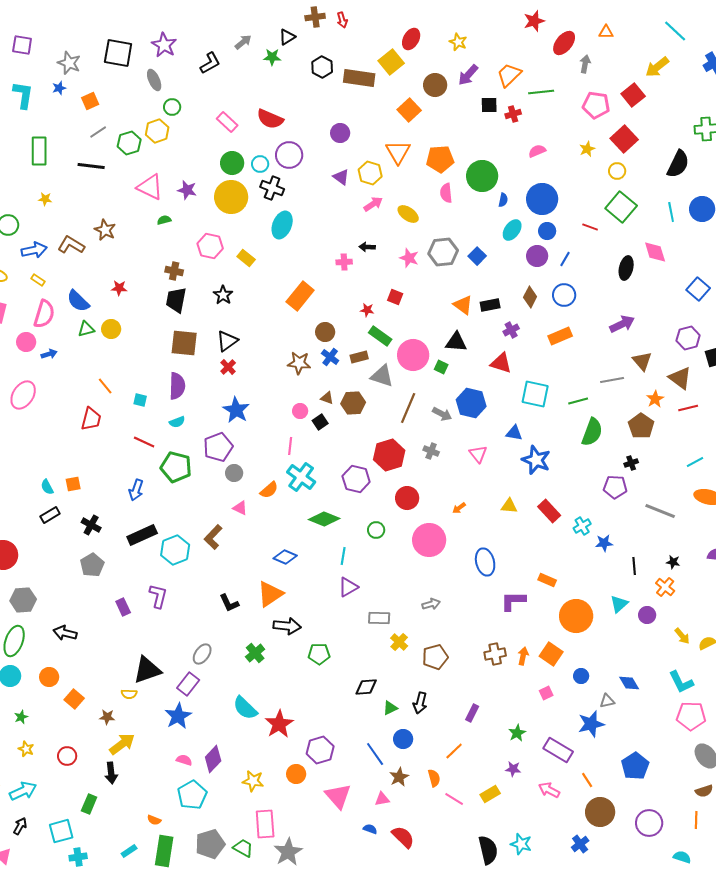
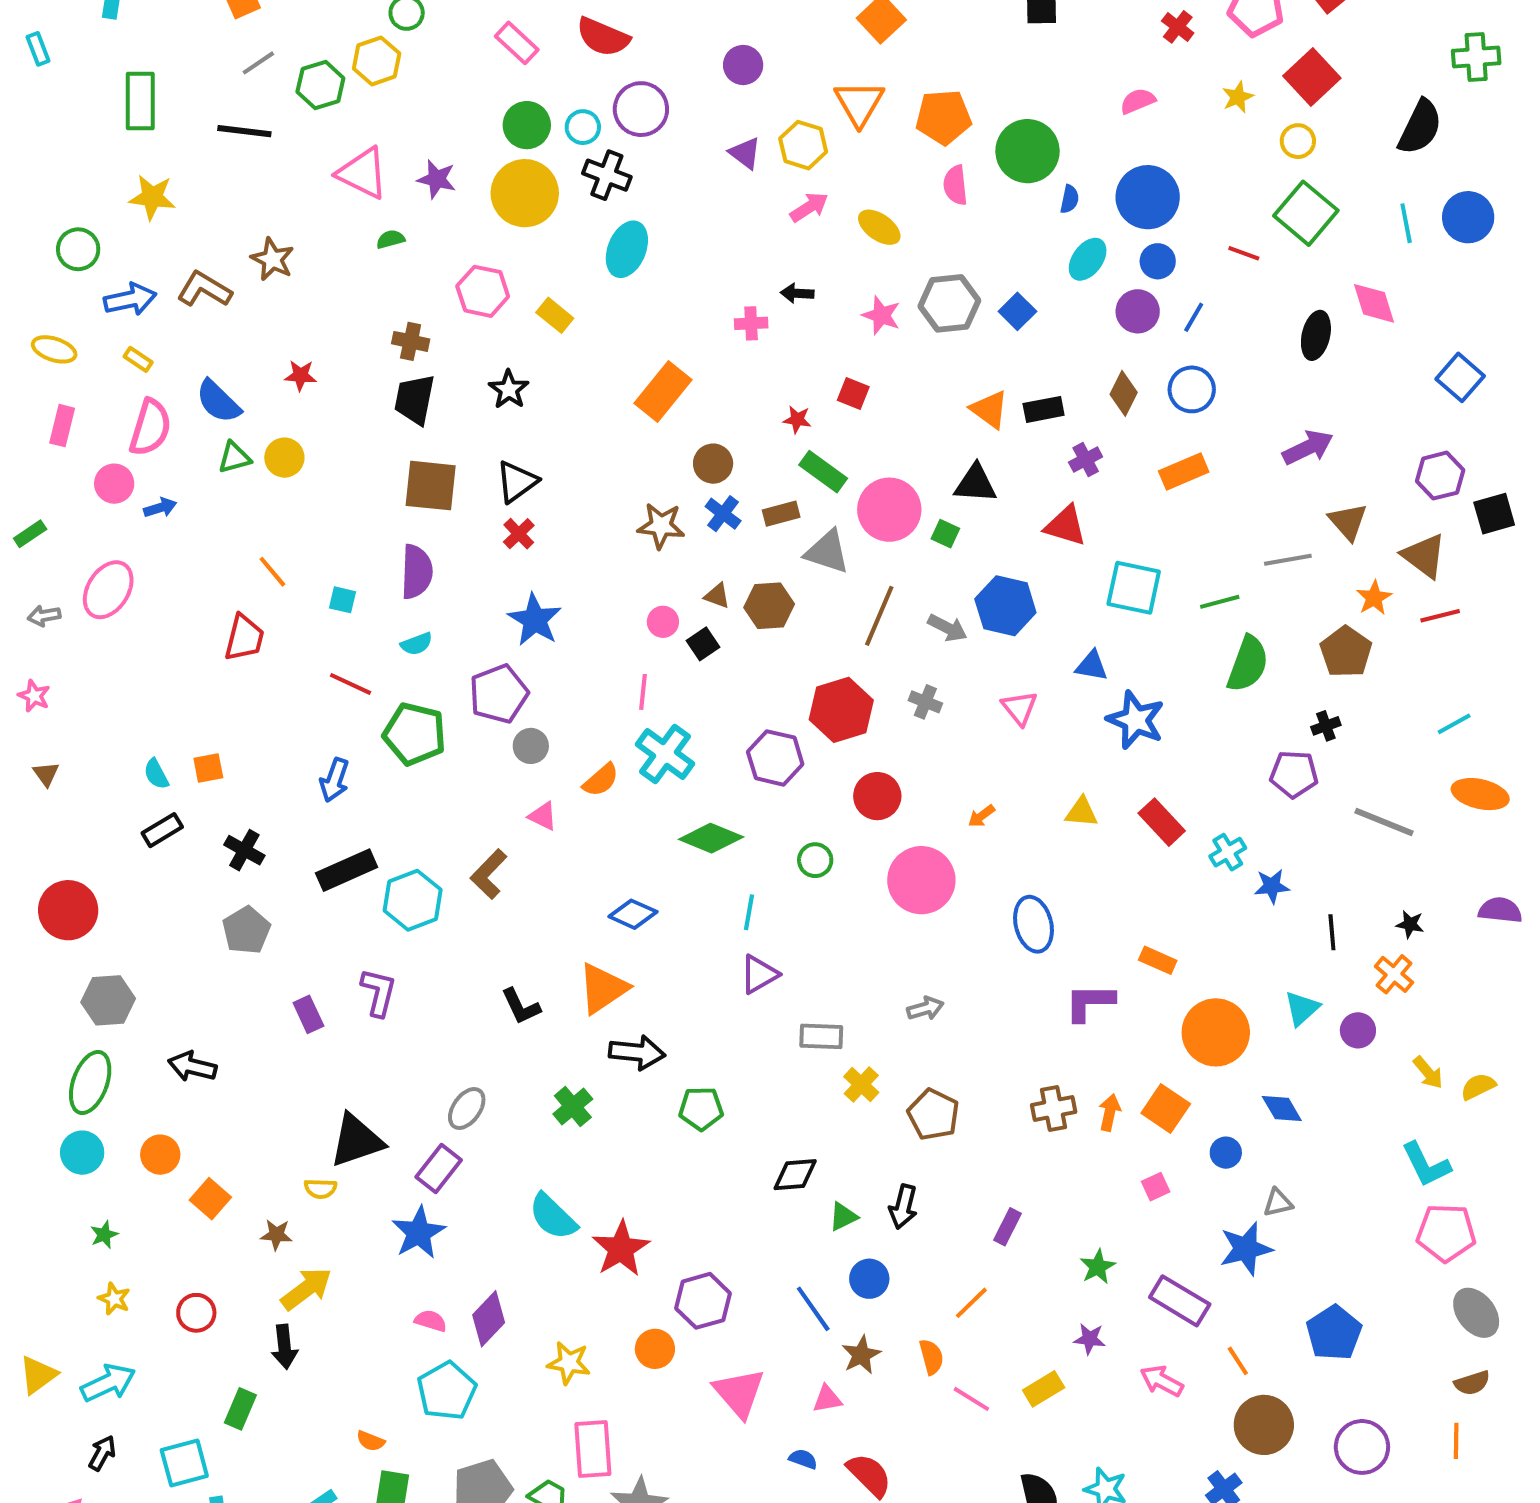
red cross: (513, 114) -> (1178, 27), moved, turned -35
yellow star: (45, 199) -> (152, 197), size x1.6
brown pentagon: (435, 657) -> (933, 1115), turned -30
blue diamond: (629, 683) -> (1282, 1108), moved

